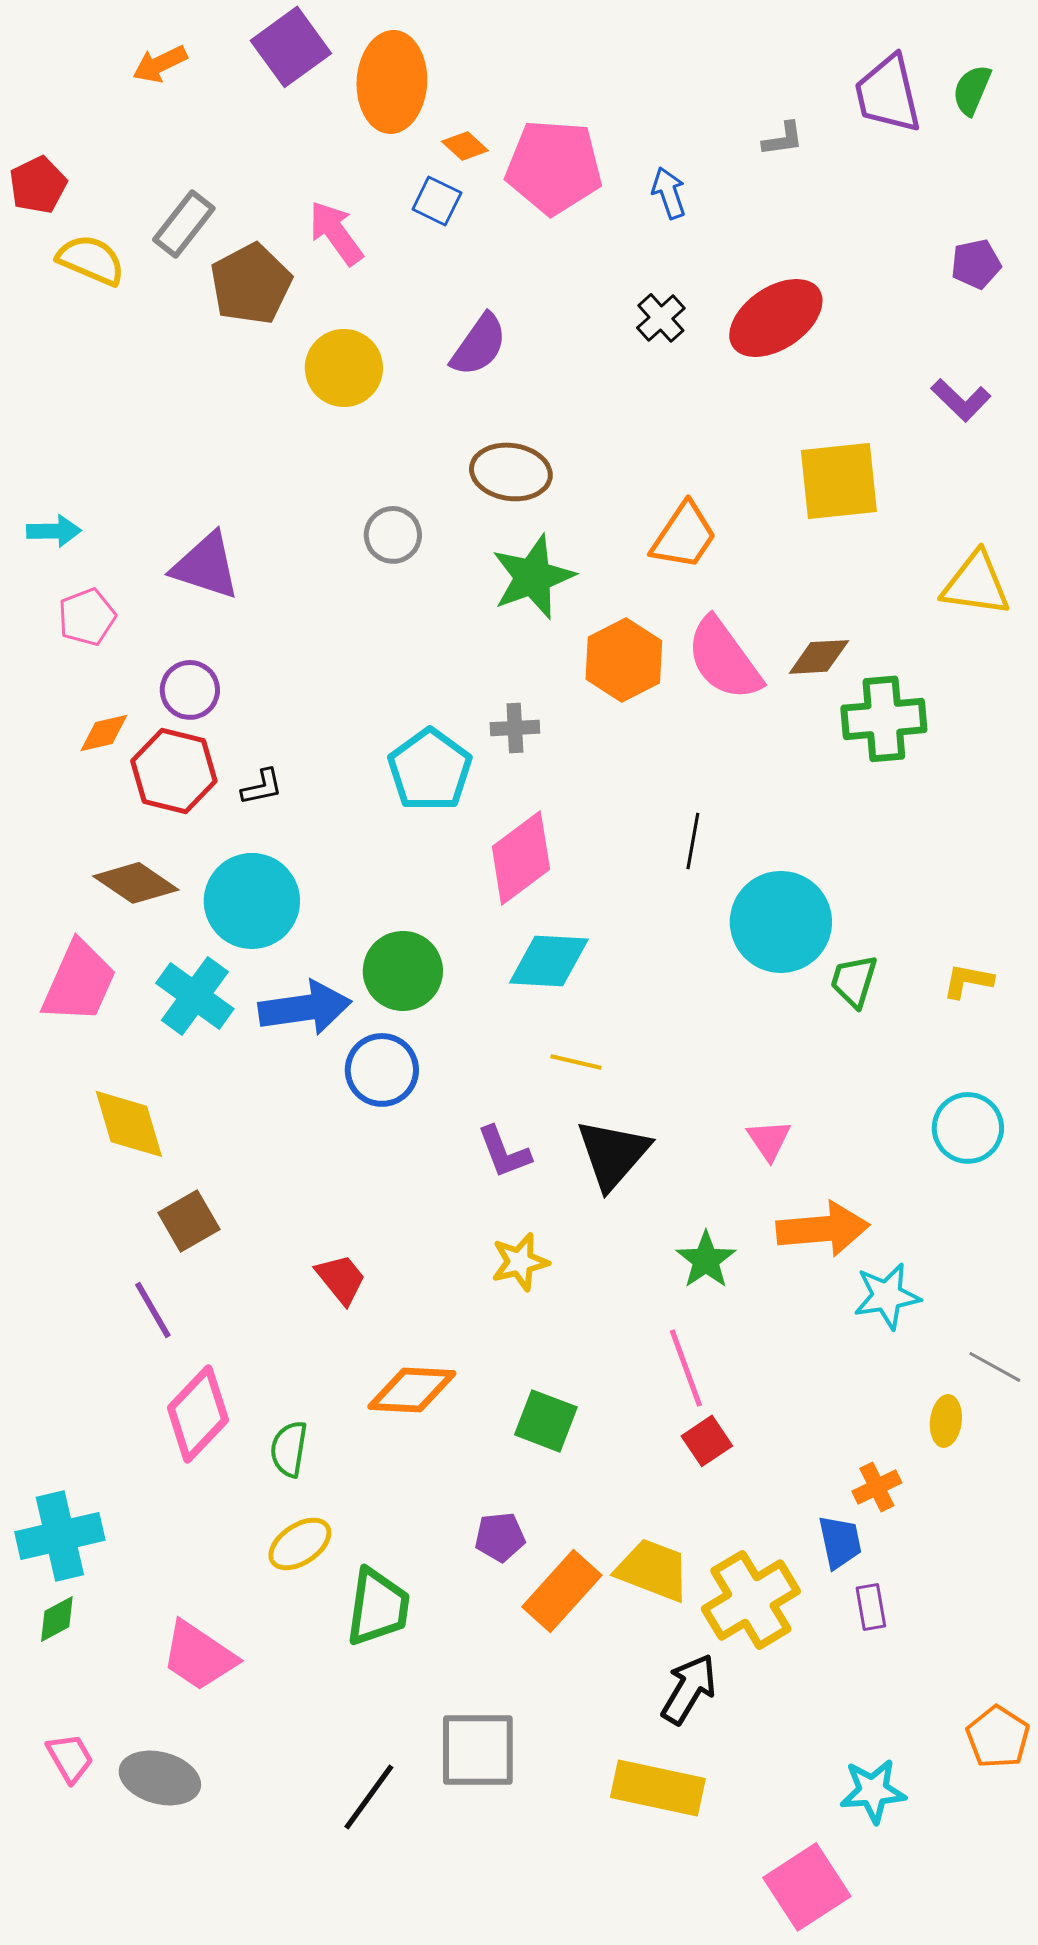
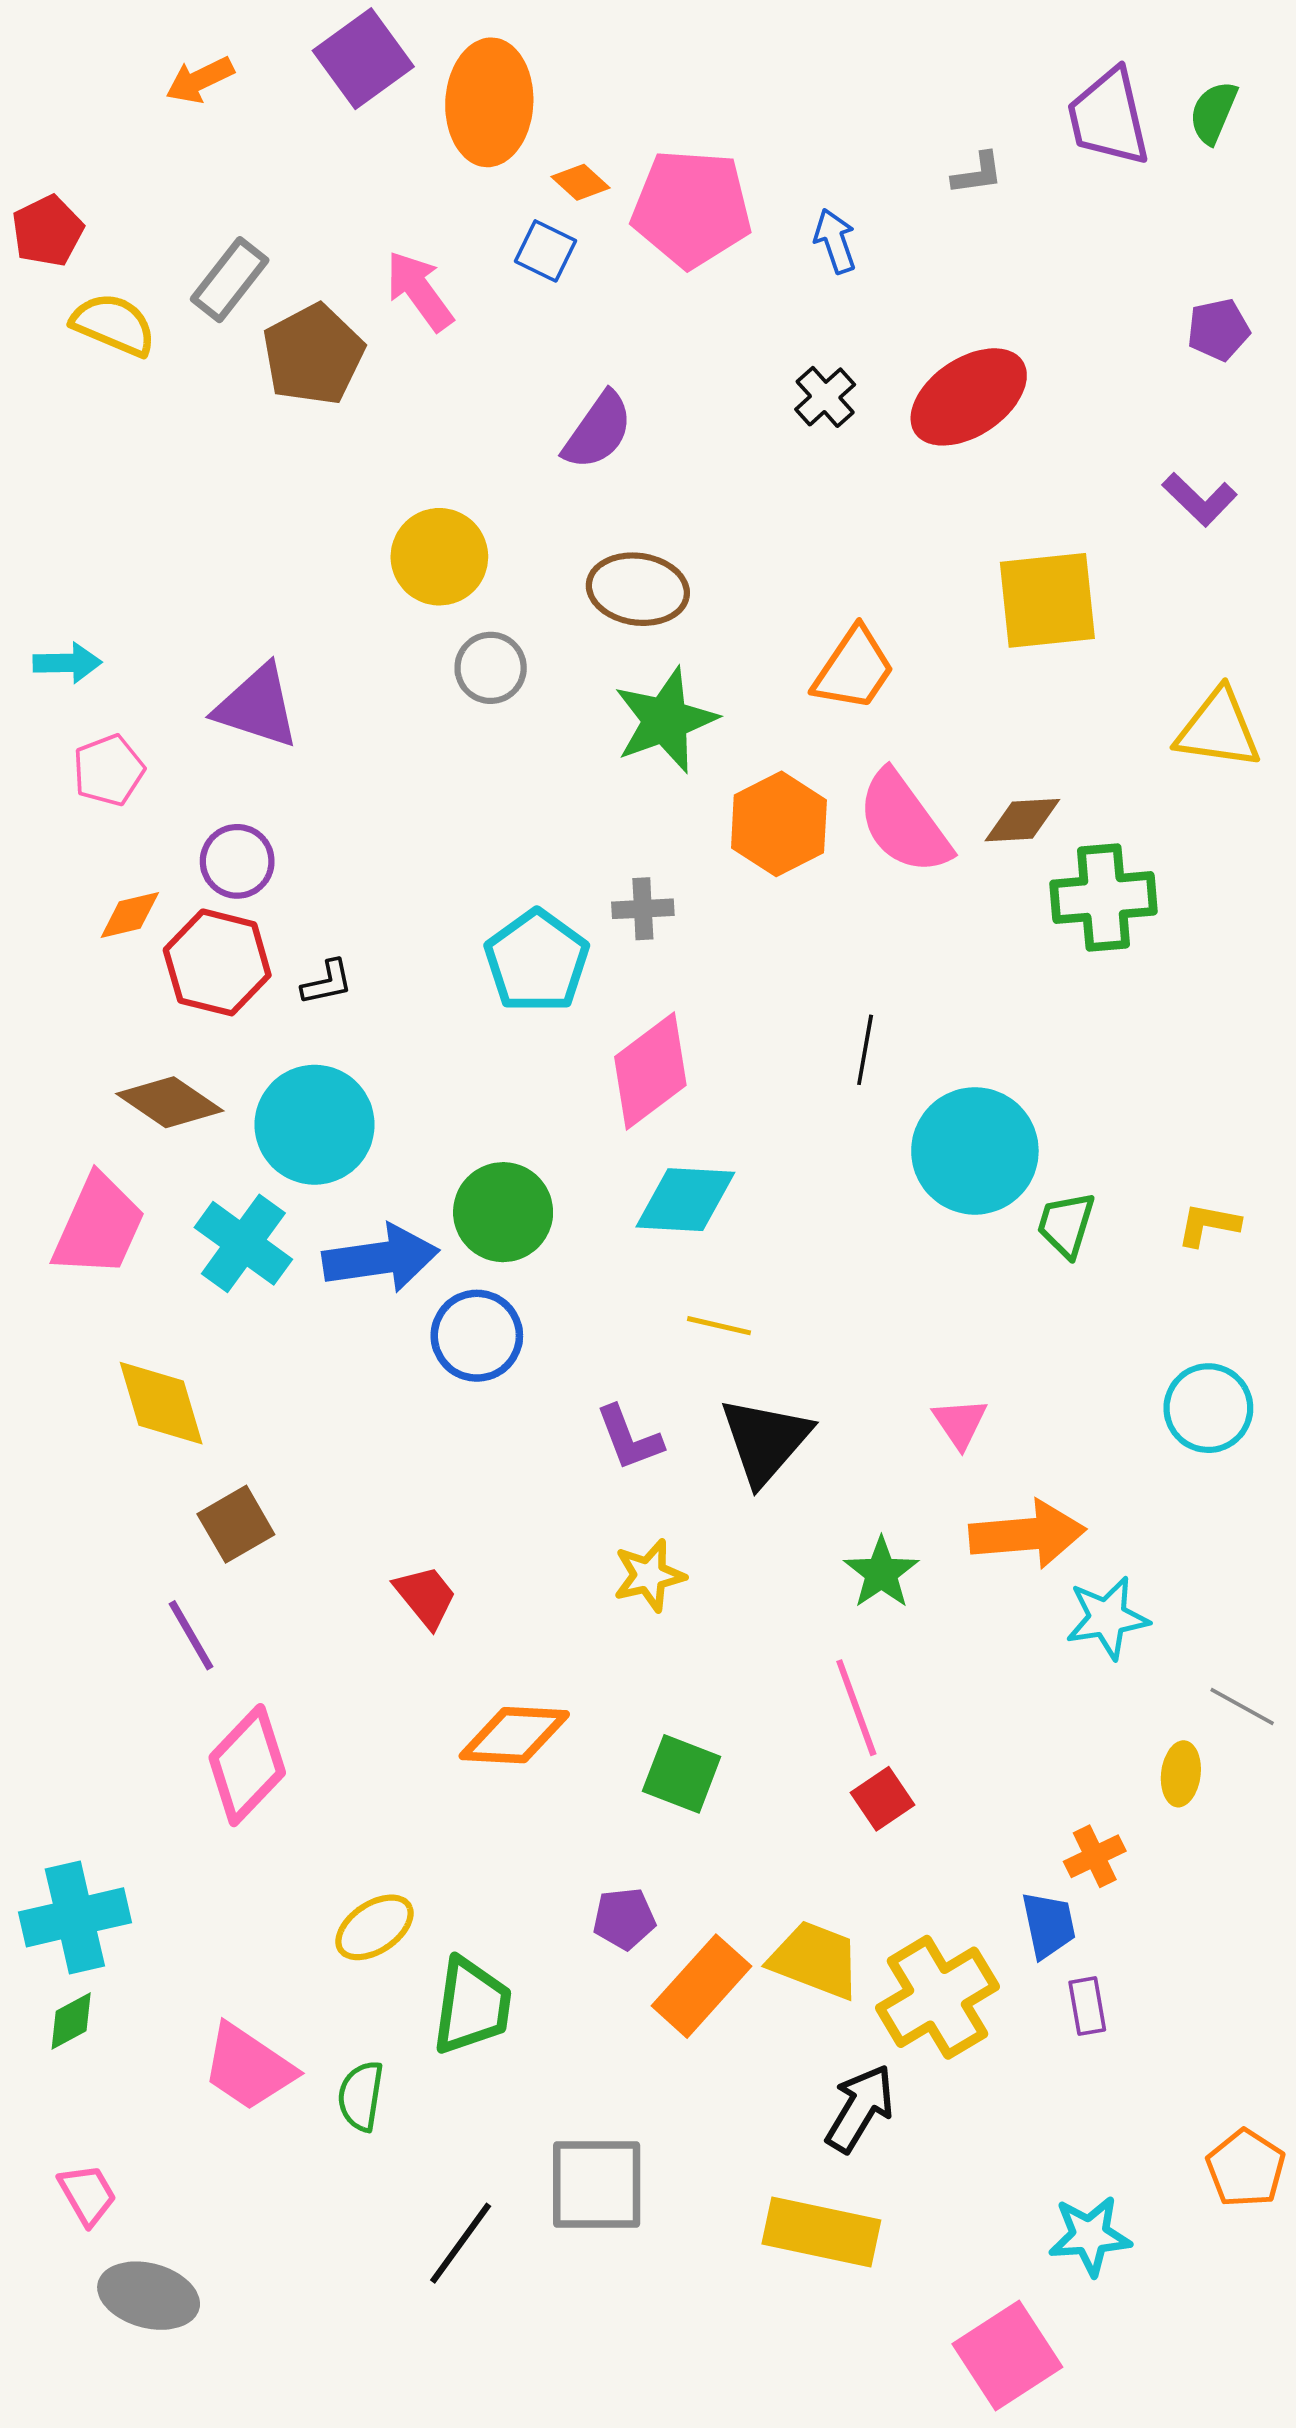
yellow circle: (344, 368) -> (439, 557), moved
green semicircle: (289, 1449) -> (361, 2096), moved
gray ellipse: (160, 1778) -> (149, 2296), moved

